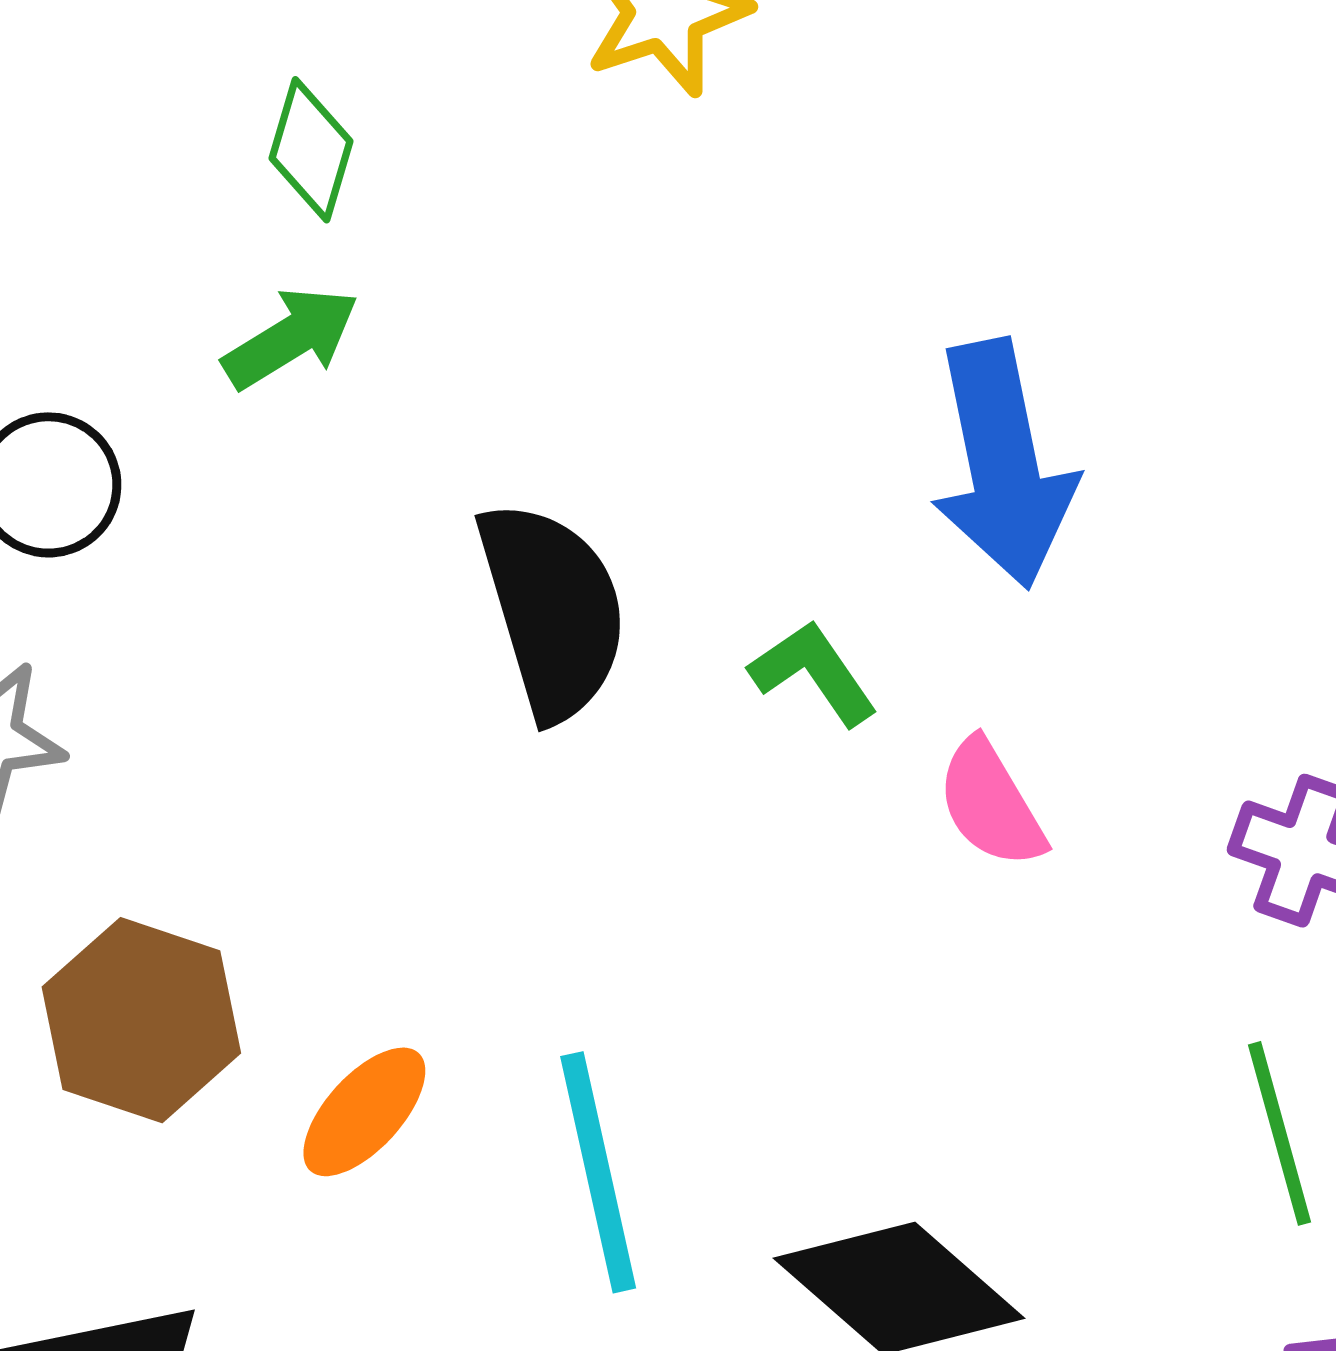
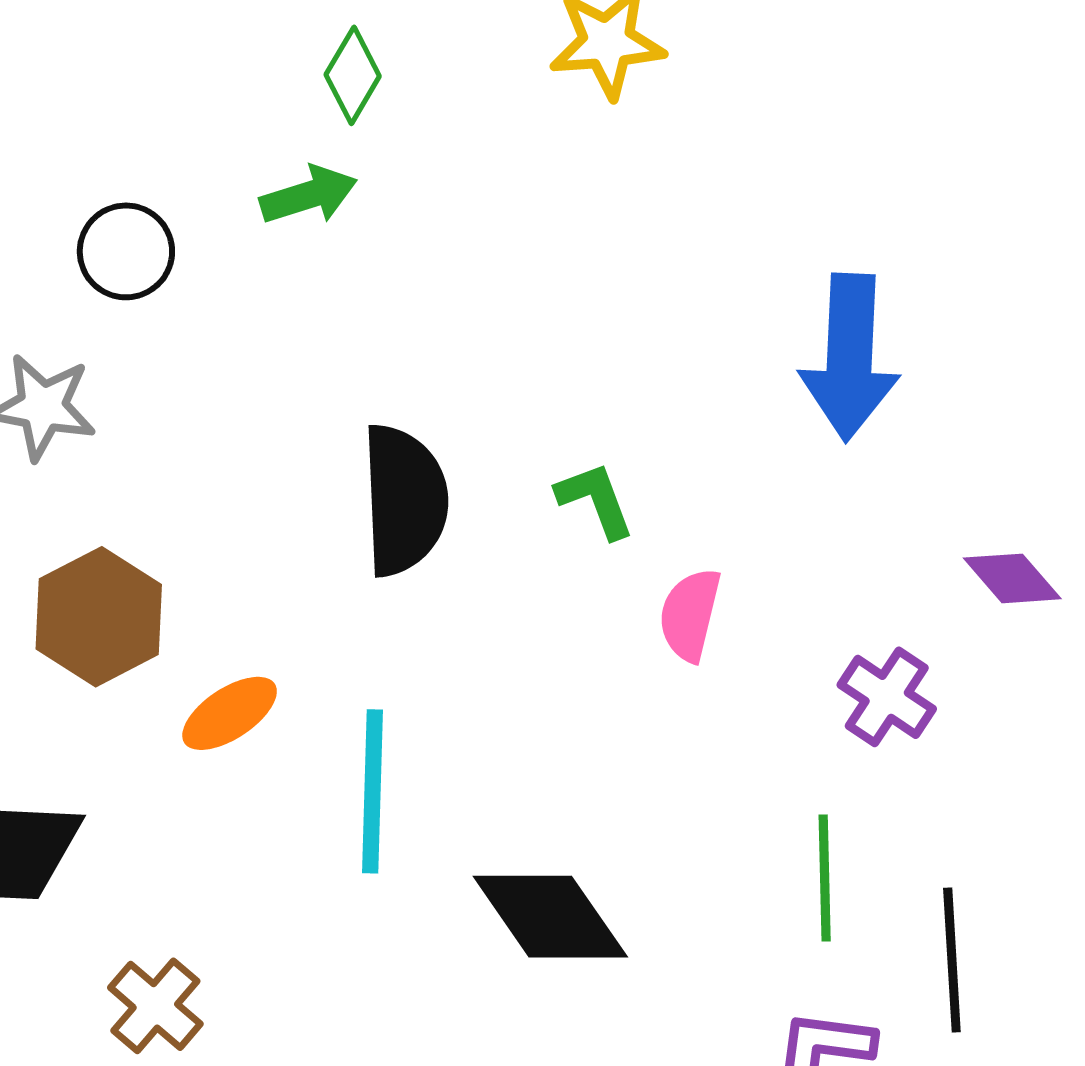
blue arrow: (1003, 464) -> (850, 357), moved
black semicircle: (553, 610) -> (404, 500), moved
pink semicircle: (991, 804) -> (690, 615), turned 30

